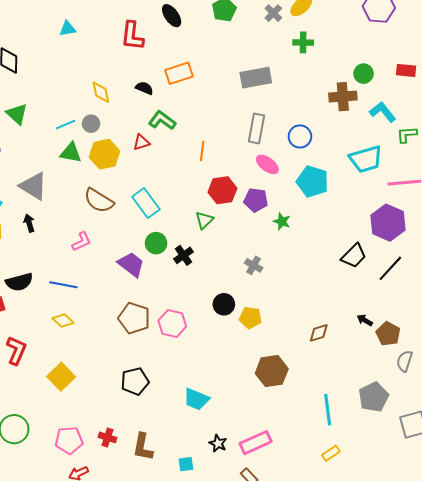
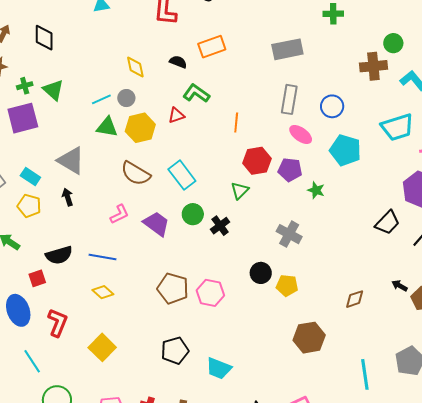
purple trapezoid: (131, 264) -> (157, 224), moved
gray cross: (254, 265) -> (289, 234), size x1.4
cyan trapezoid: (196, 399) -> (219, 368), moved

